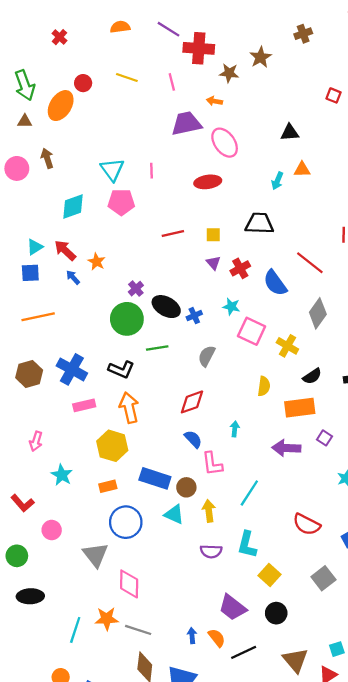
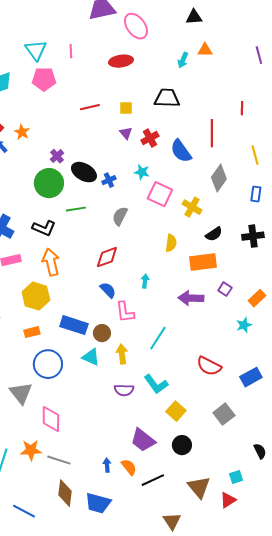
red line: (310, 263) -> (212, 133), turned 52
cyan L-shape: (247, 545) -> (156, 384), turned -50

